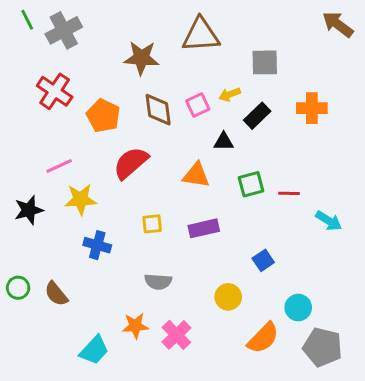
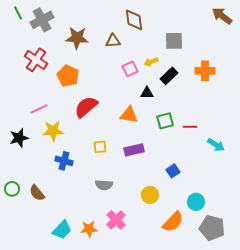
brown triangle: (201, 35) -> (113, 41), moved, size x0.6
brown star: (141, 58) -> (77, 38), moved
brown diamond: (158, 110) -> (134, 20), moved
orange star: (135, 326) -> (89, 229), moved

